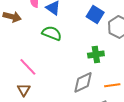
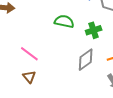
green semicircle: (52, 33) -> (64, 21), moved

